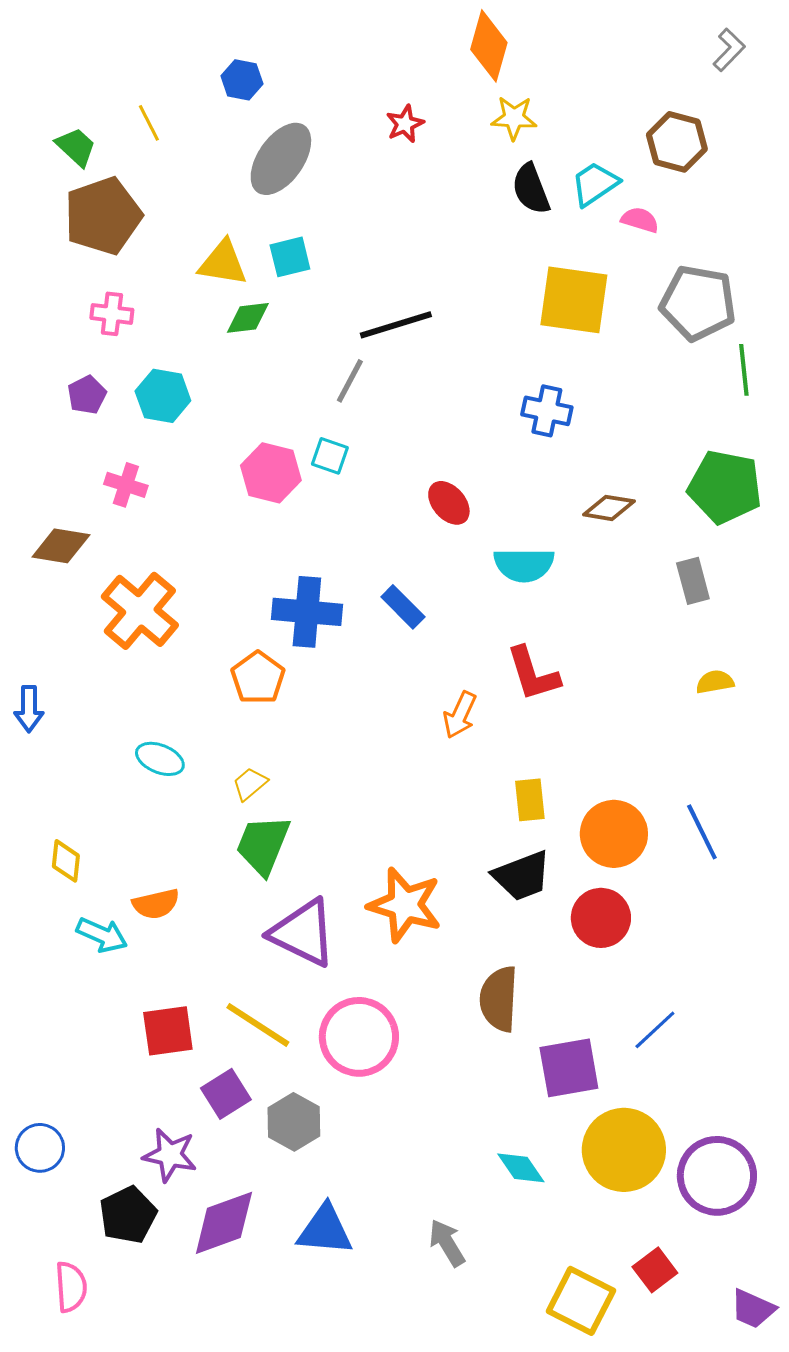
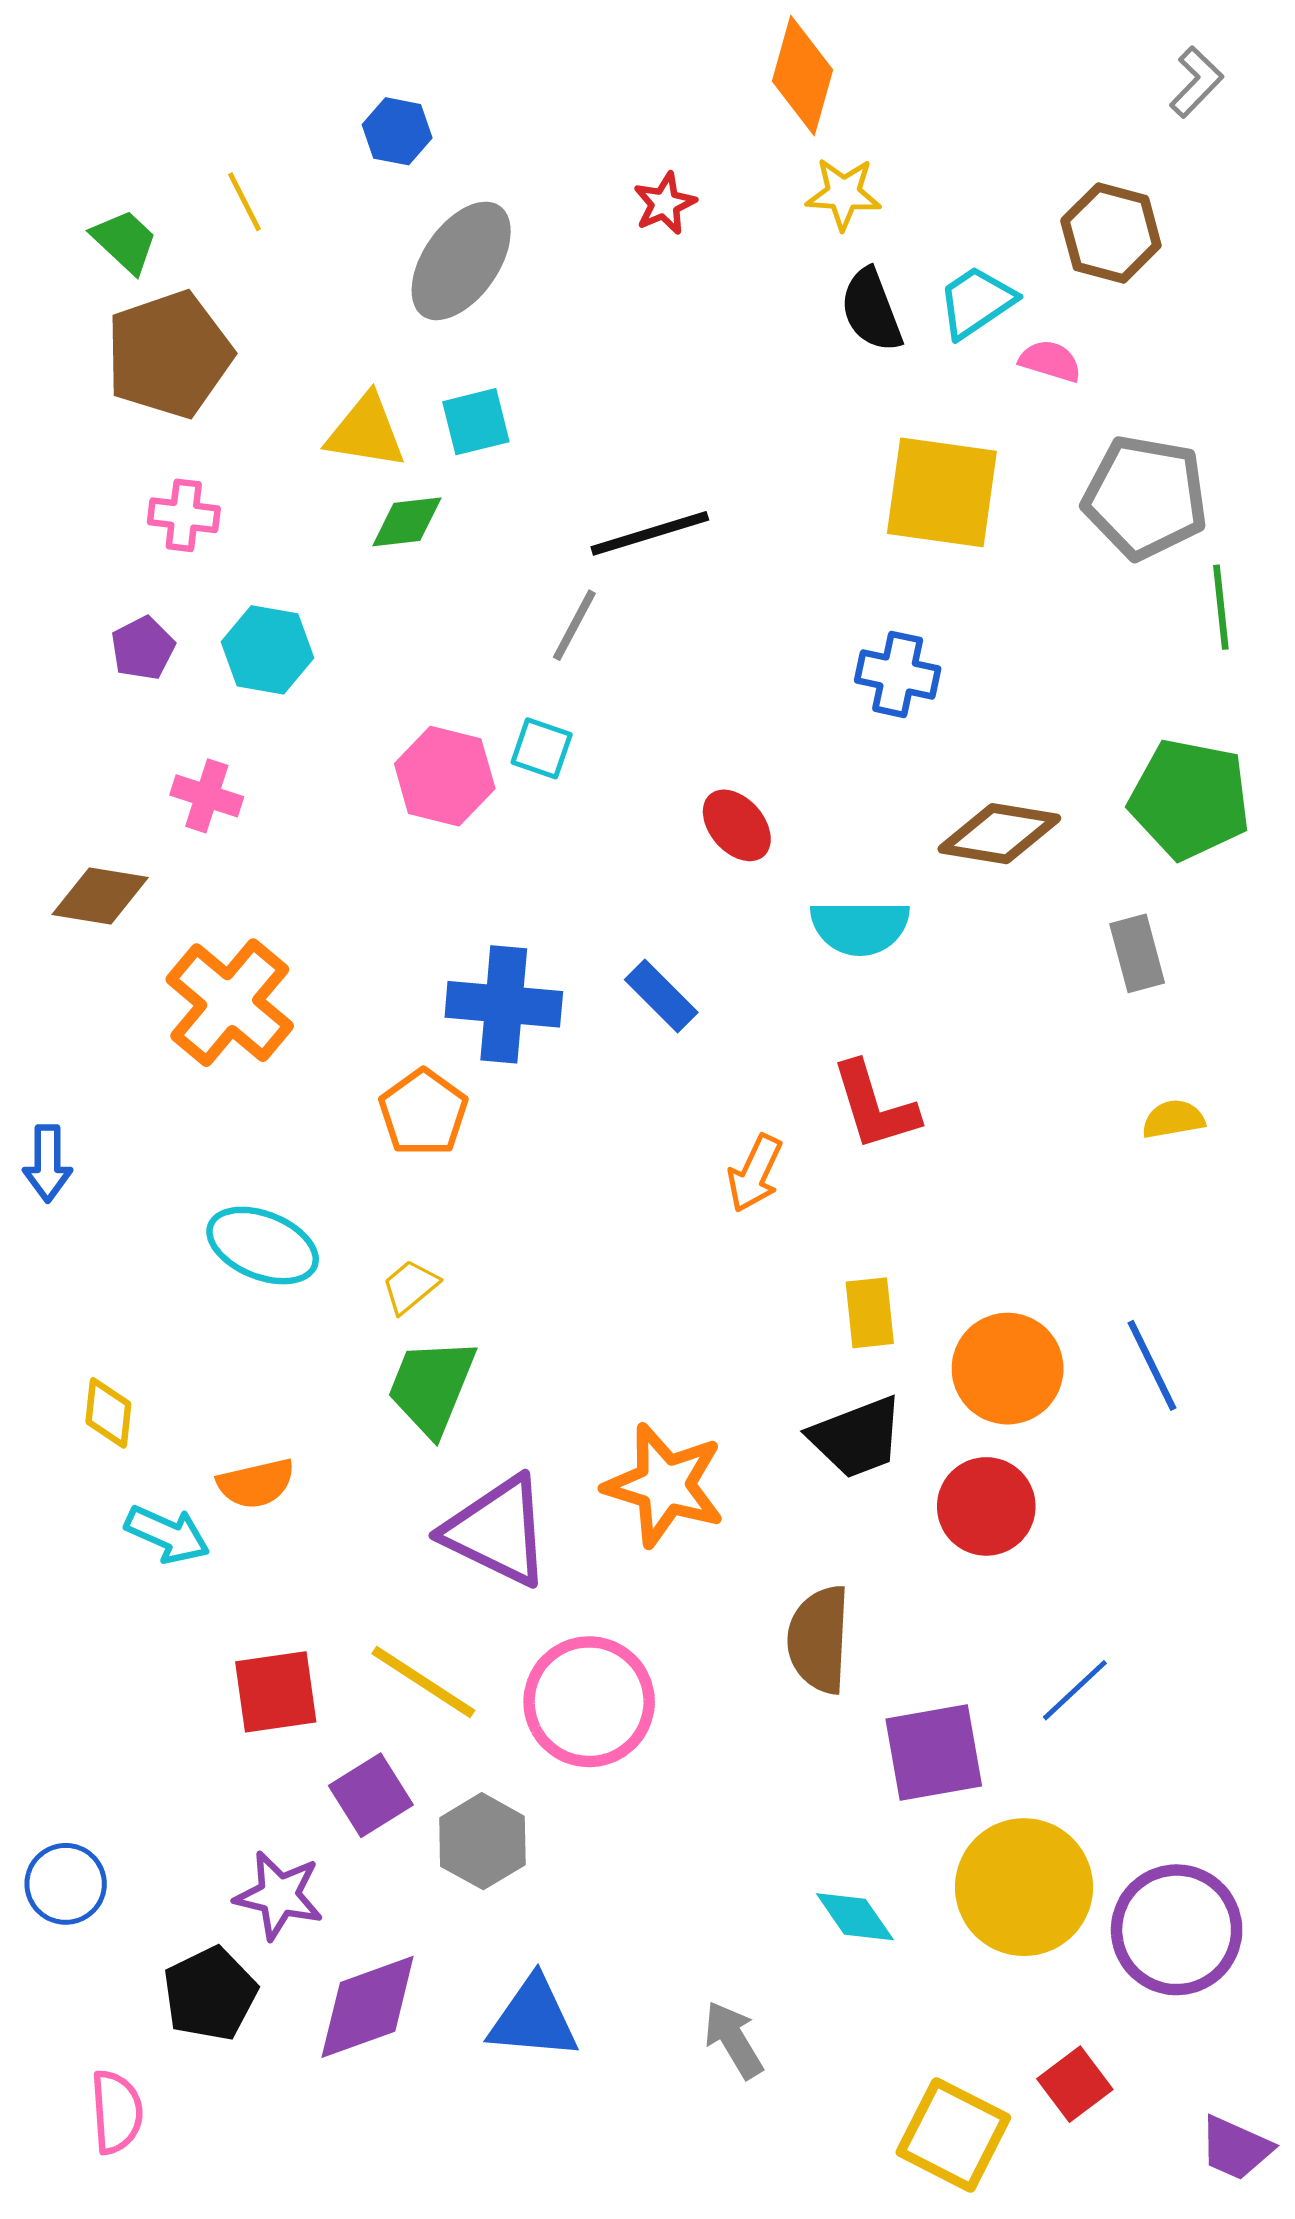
brown diamond: (609, 508) -> (999, 834), size x1.4
cyan ellipse: (160, 759) -> (263, 1246), size x1.4

